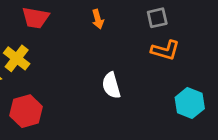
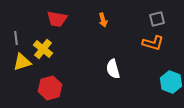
gray square: (157, 18) -> (157, 19), moved

